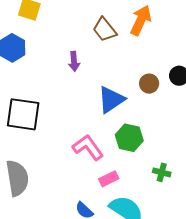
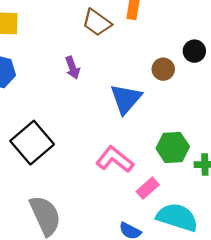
black square: (23, 114) -> (32, 143), turned -33
green hexagon: (129, 138) -> (173, 147), moved

